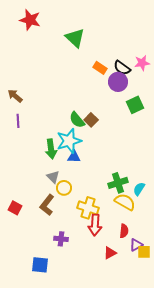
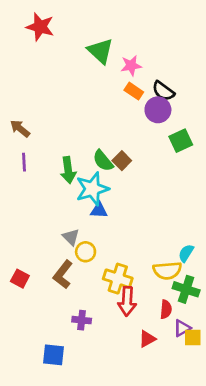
pink star: (142, 63) -> (131, 66), moved
green arrow: (51, 149) -> (68, 170), moved
green cross: (118, 183) -> (186, 289), moved, turned 36
yellow semicircle: (125, 202) -> (167, 271), turned 145

